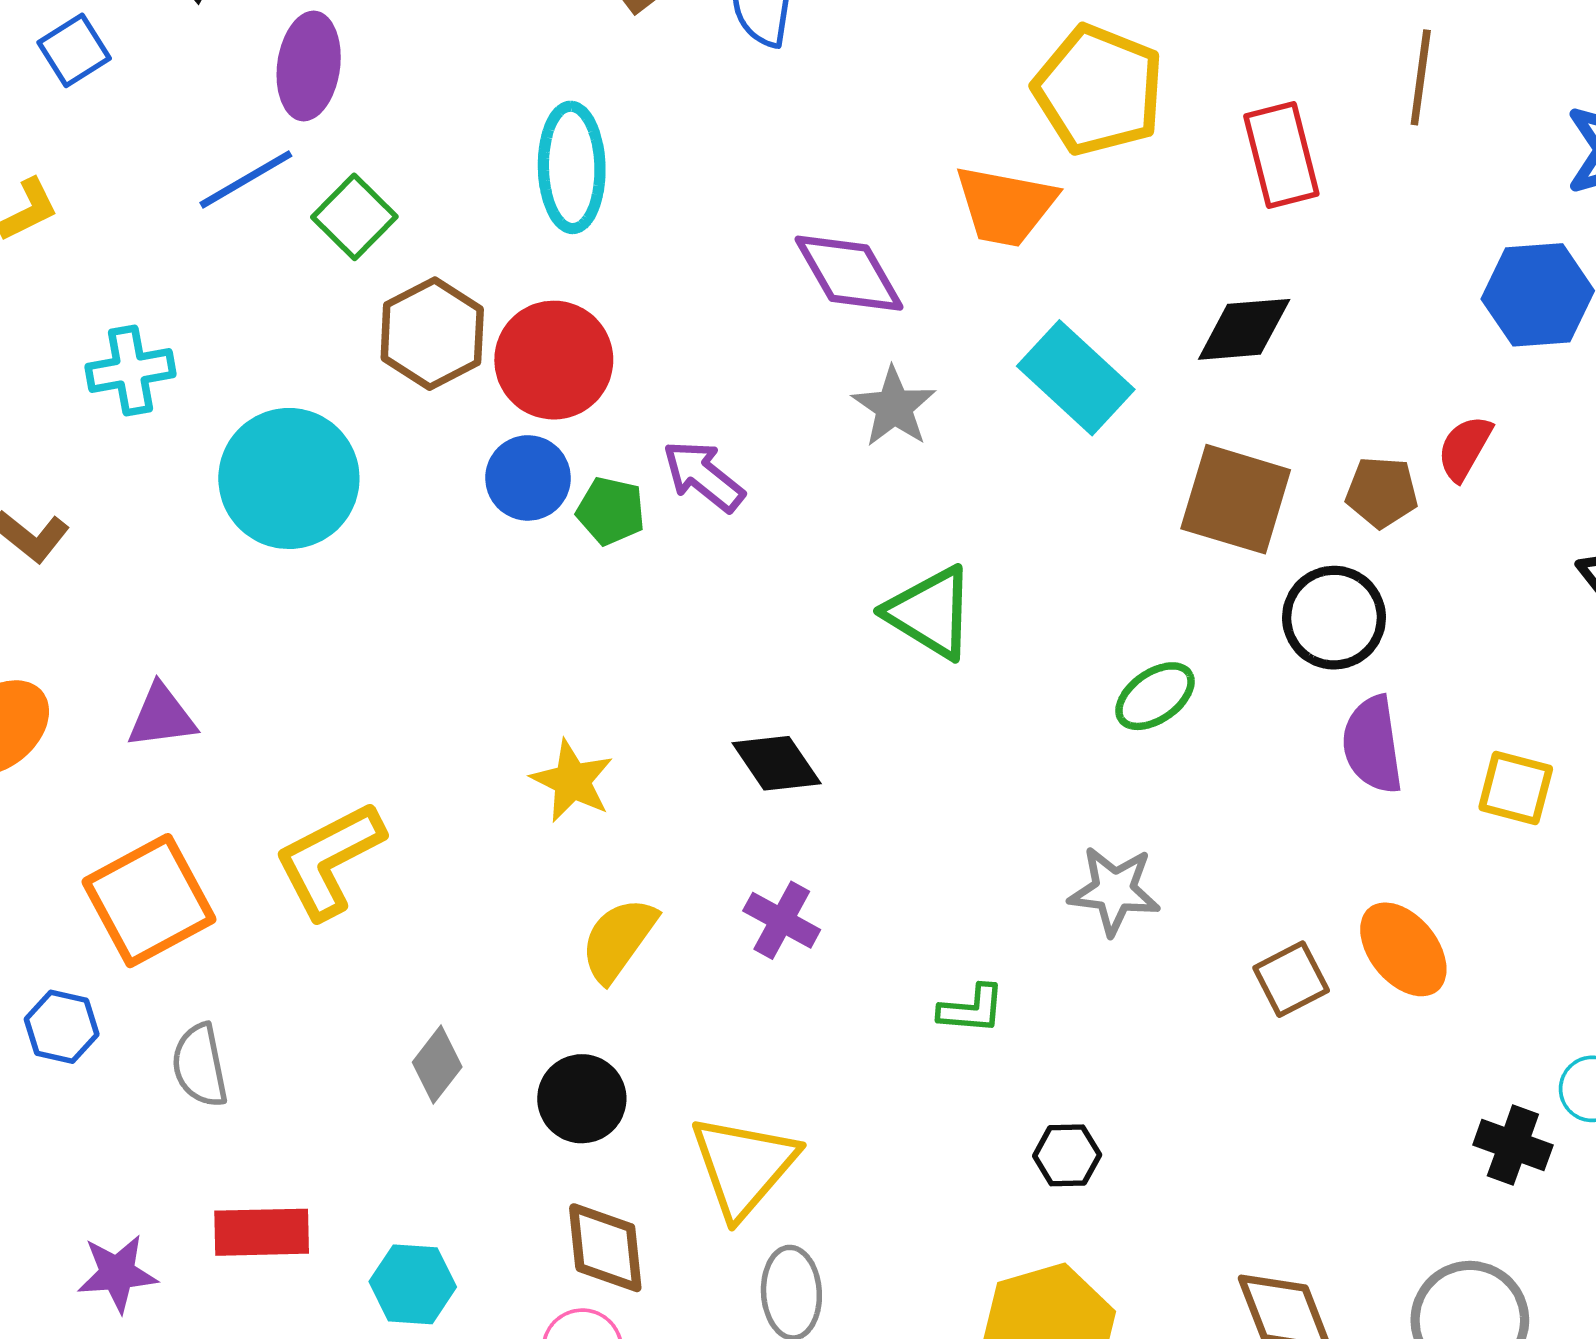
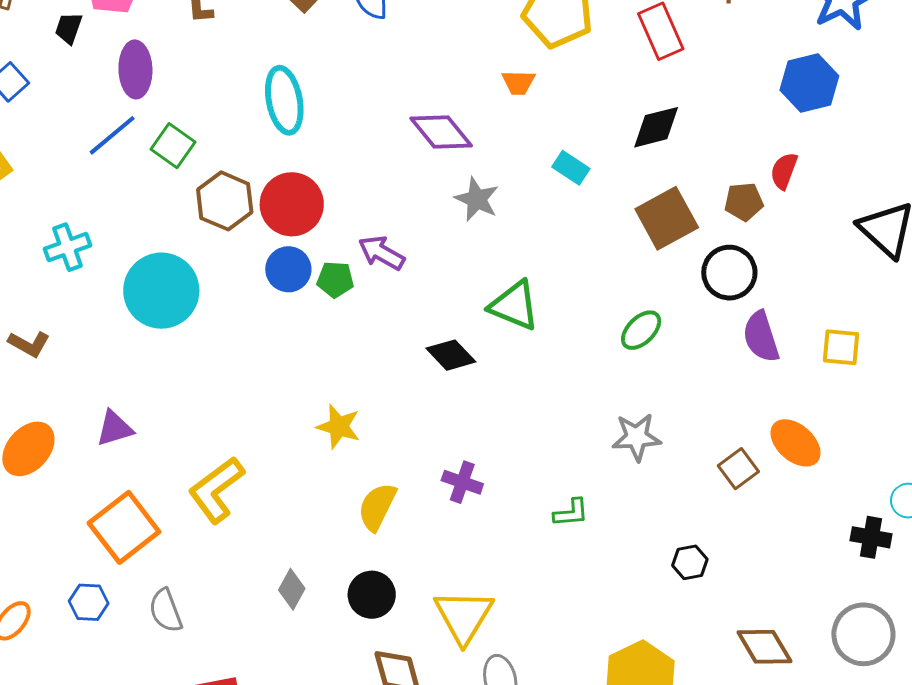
orange trapezoid: (1005, 206) -> (518, 82), size x0.6
cyan rectangle: (1076, 378) -> (571, 168), size x0.6
brown square: (1236, 499) -> (667, 218), turned -36
black diamond: (777, 763) -> (451, 355), moved
black hexagon: (1067, 1155) -> (690, 562), moved

